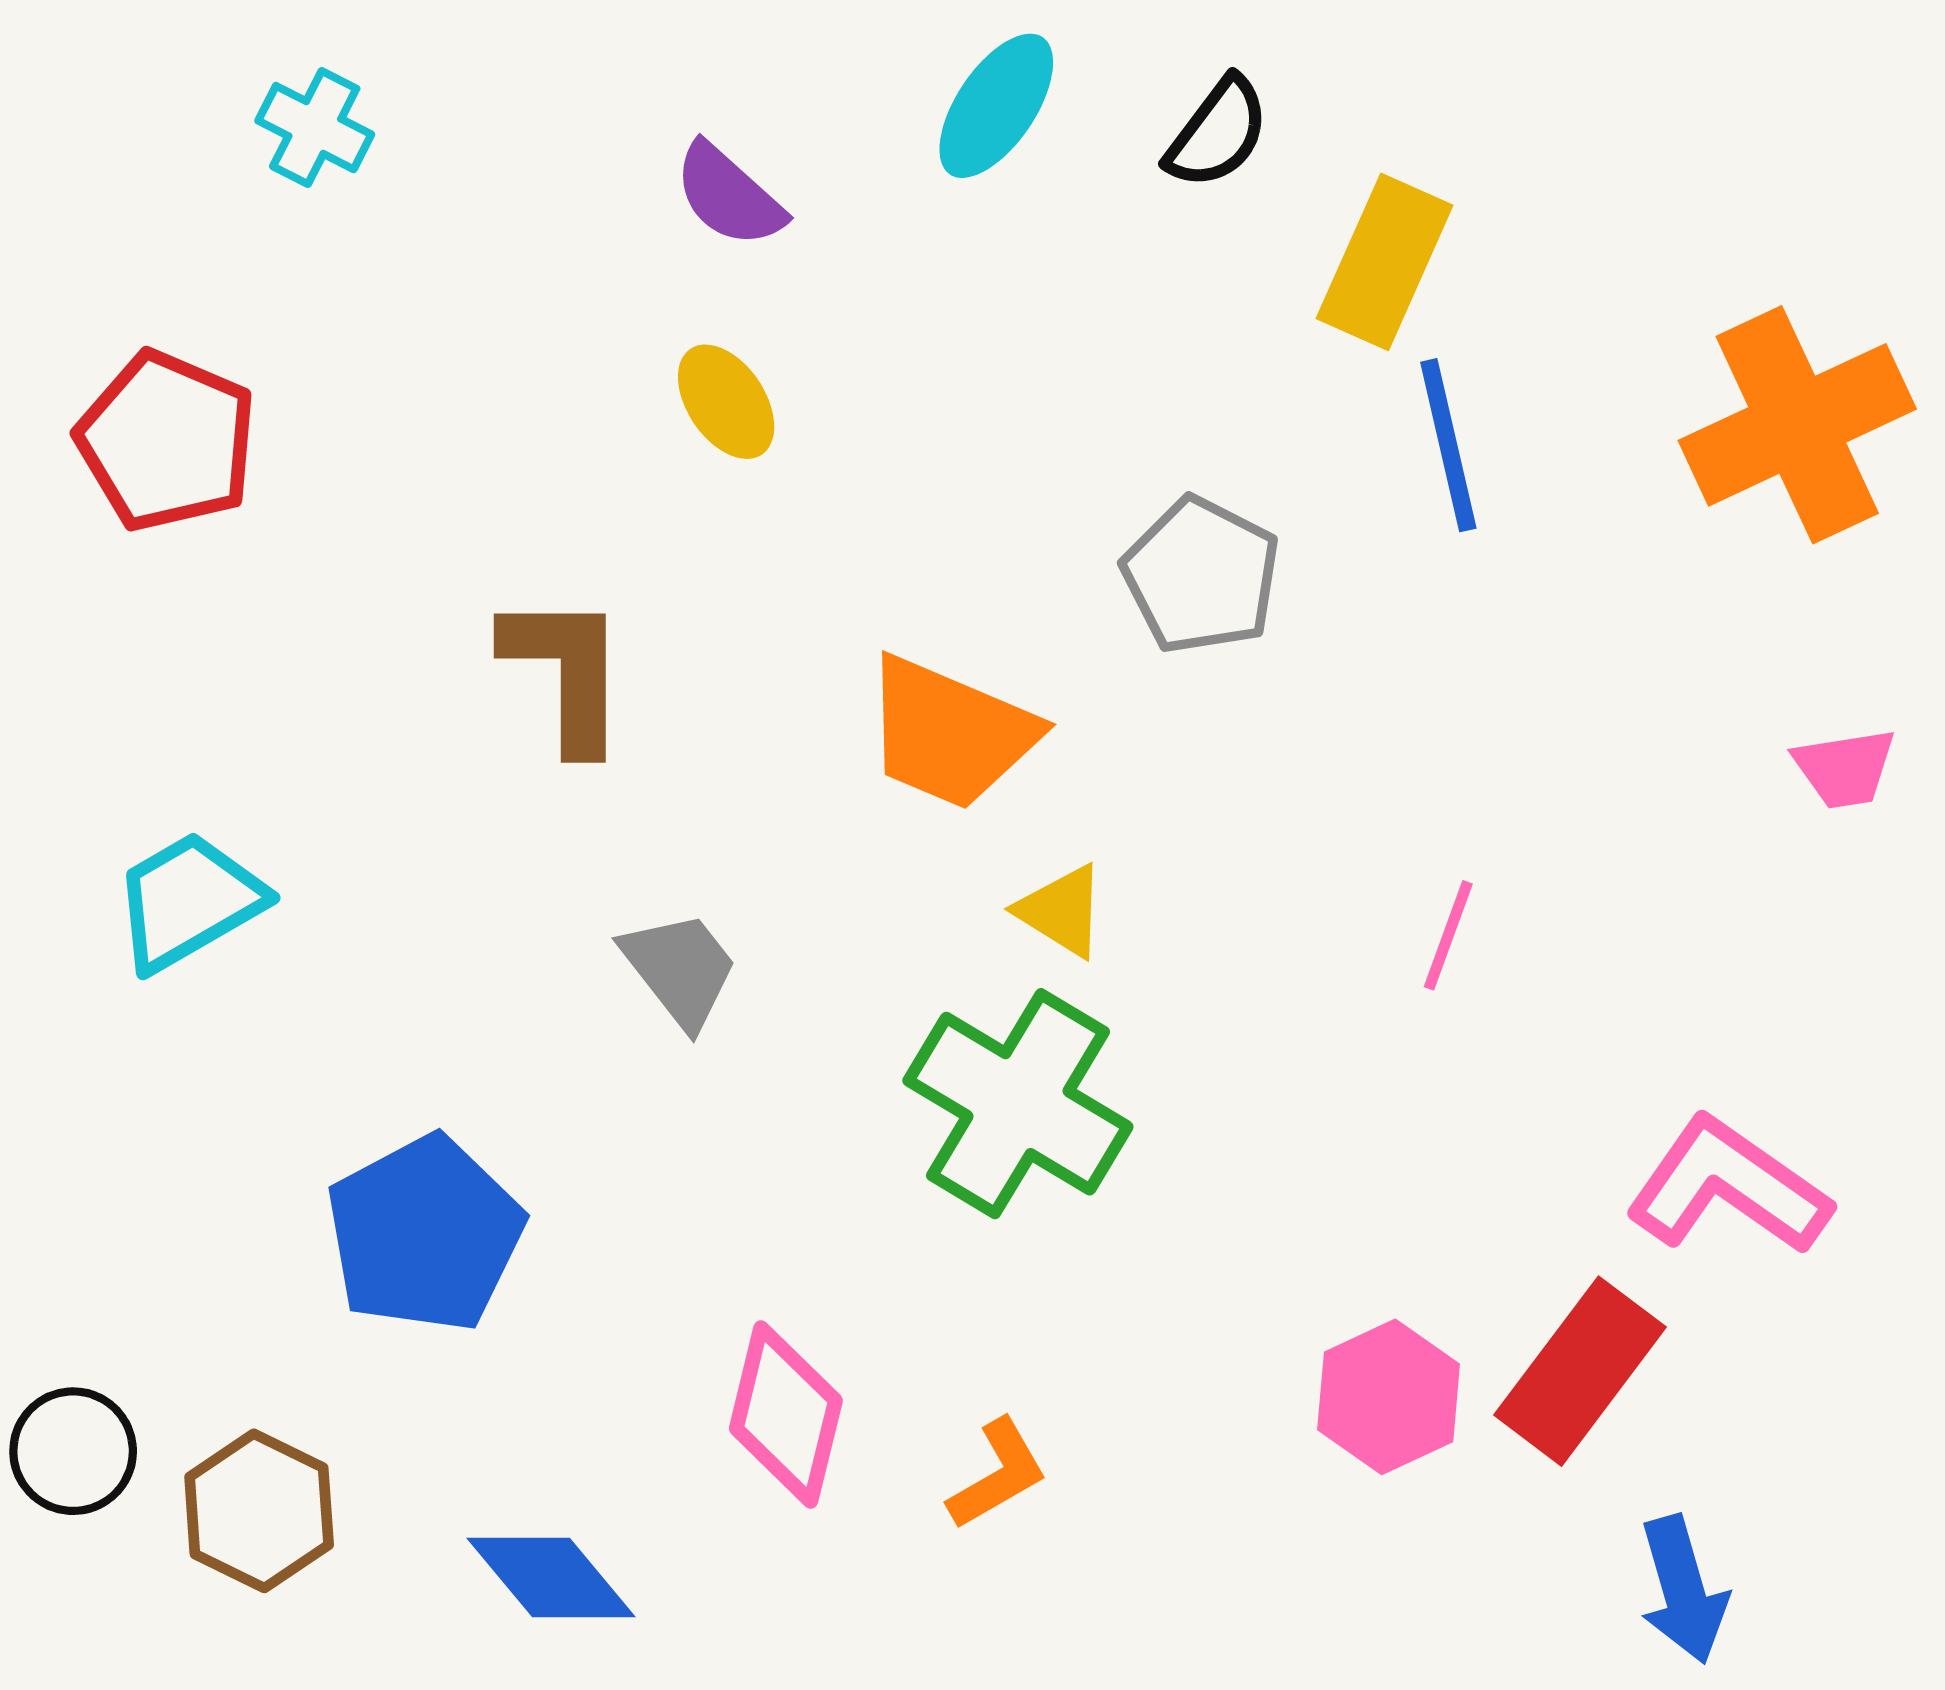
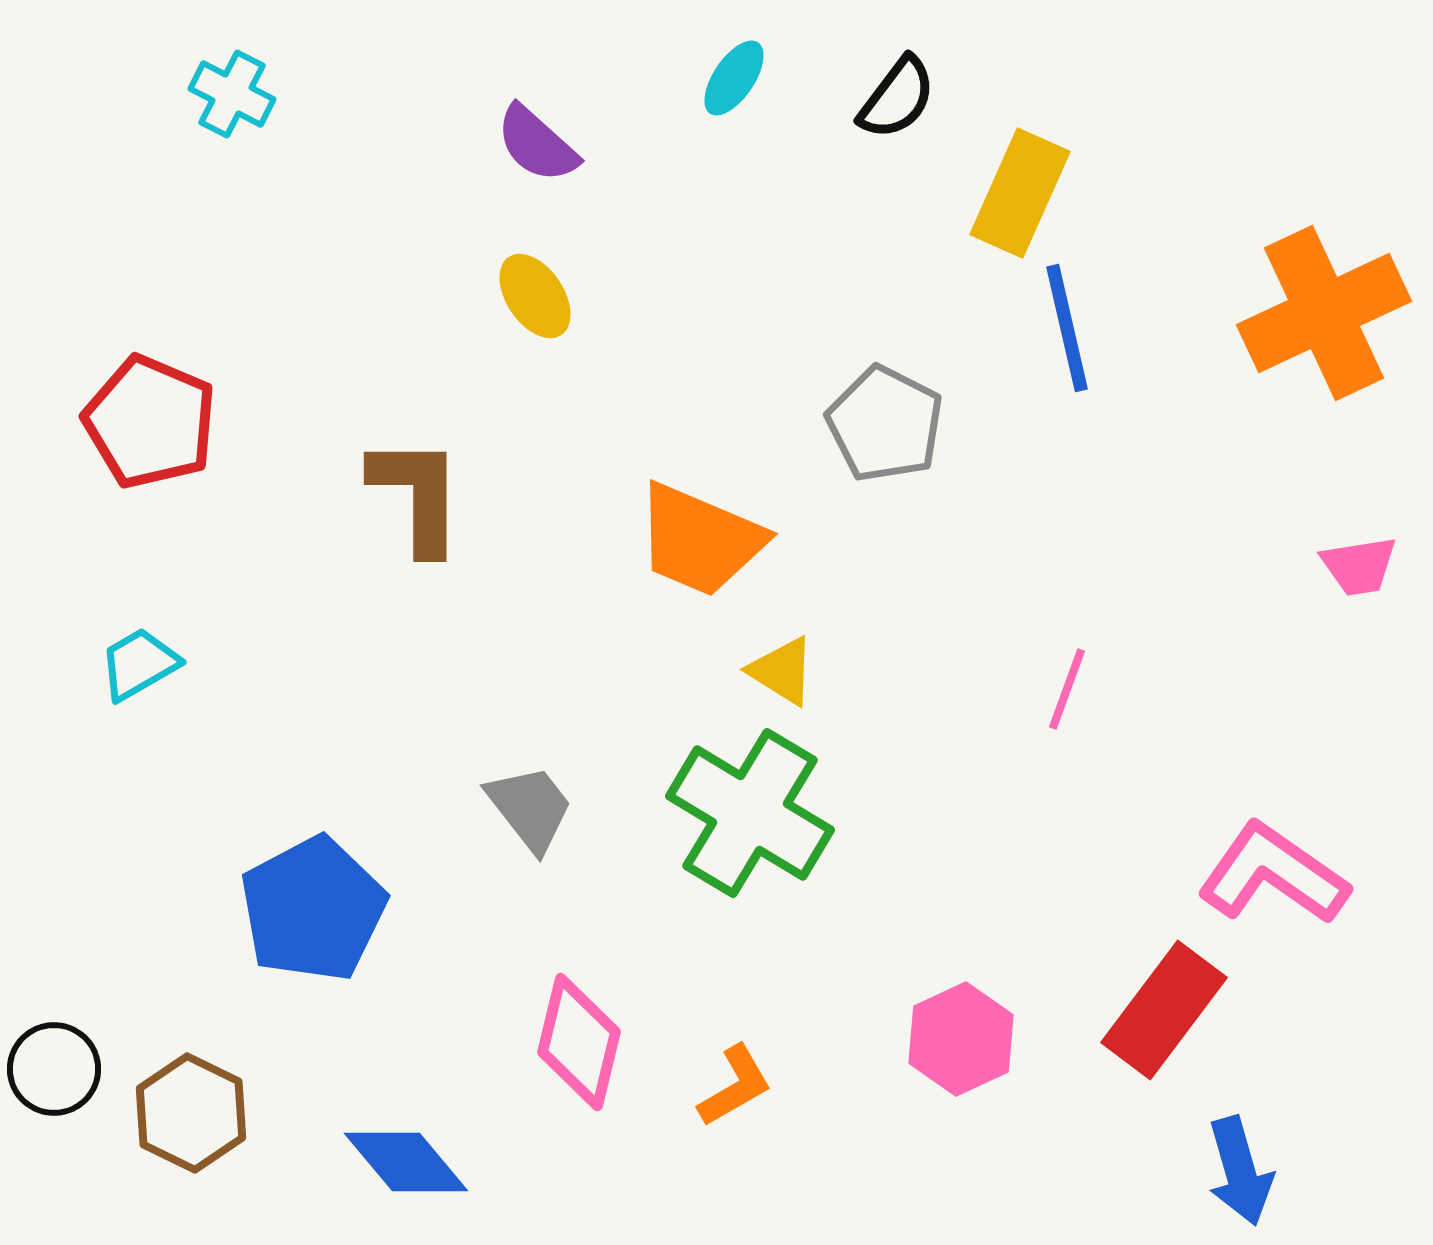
cyan ellipse: (996, 106) -> (734, 78), size x0.7
red pentagon: (167, 441) -> (150, 422), moved
cyan trapezoid: (188, 901) -> (139, 664), size x0.7
gray trapezoid: (680, 969) -> (530, 808), moved
pink hexagon: (1389, 1397) -> (961, 1039), moved

